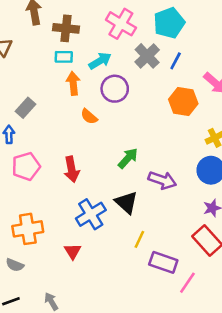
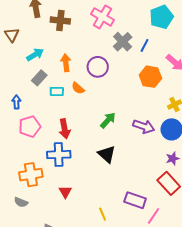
cyan pentagon: (169, 23) -> (161, 17), moved
cyan rectangle: (64, 57) -> (57, 91), moved
cyan arrow: (100, 61) -> (35, 55), moved
gray rectangle: (26, 108) -> (39, 78), moved
purple arrow: (162, 180) -> (144, 126), moved
blue cross: (91, 214) -> (59, 155), moved, turned 30
yellow line: (139, 239) -> (103, 214), moved, turned -48

